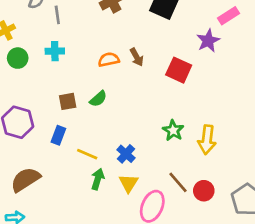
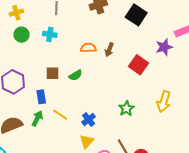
brown arrow: (137, 57) -> (109, 50), turned 40
blue rectangle: (58, 135) -> (41, 97), turned -40
yellow arrow: (207, 140) -> (164, 102), moved
green arrow: (98, 179) -> (37, 119), moved

